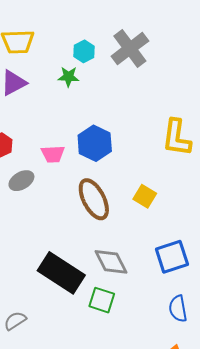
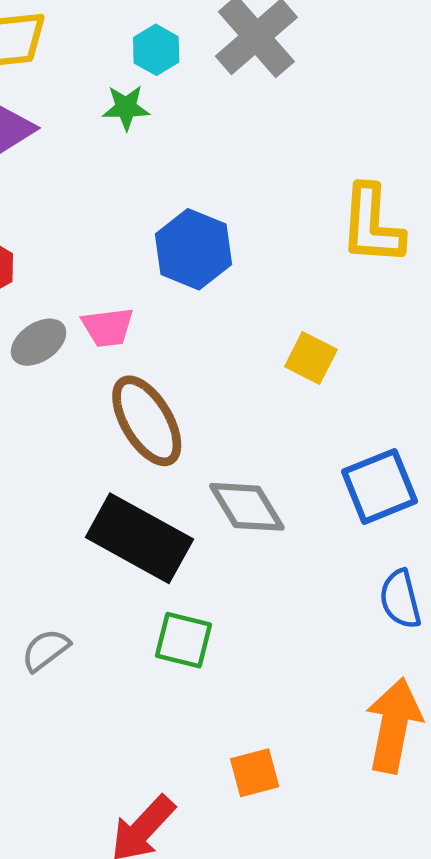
pink trapezoid: (53, 154) -> (108, 327), moved
brown ellipse: (94, 199) -> (147, 421), moved
green square: (102, 300) -> (184, 640), moved

